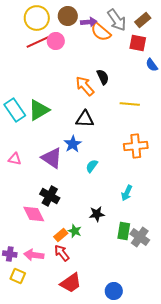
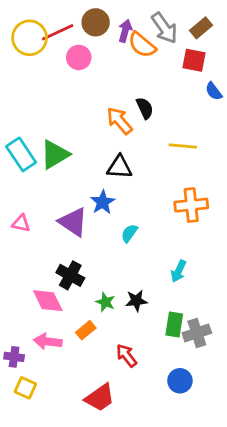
yellow circle: (37, 18) -> (30, 38), moved
purple arrow: (89, 22) -> (125, 31), turned -70
red line: (38, 42) -> (58, 32), moved
green star: (75, 231) -> (105, 302), moved
gray cross: (140, 237) -> (197, 333), turned 36
red arrow: (62, 253) -> (127, 355), moved
pink arrow: (34, 255) -> (48, 341), moved
blue circle: (114, 291) -> (180, 381), moved

